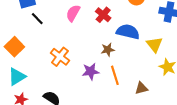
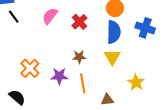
blue semicircle: (128, 32) -> (114, 32), moved, turned 70
yellow triangle: (155, 45) -> (112, 57), moved
orange cross: (60, 57) -> (30, 68), moved

